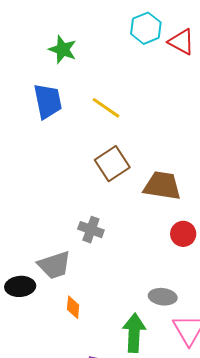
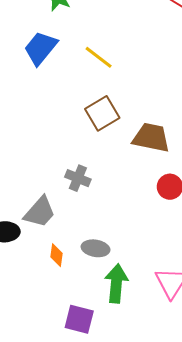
blue trapezoid: (48, 101) -> (41, 48), turned -132
gray trapezoid: (54, 265) -> (40, 212), turned -33
gray ellipse: (163, 297) -> (96, 248), moved

